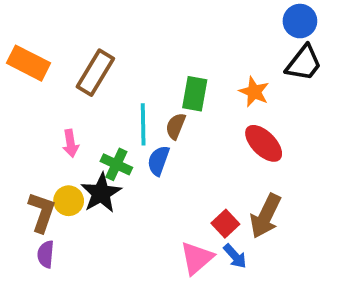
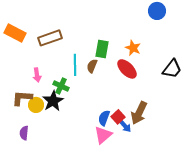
black trapezoid: (304, 63) -> (172, 69), moved
brown rectangle: (95, 73) -> (50, 38), turned 40
red ellipse: (264, 143) -> (127, 69), moved
blue semicircle: (158, 161) -> (104, 118), moved
brown L-shape: (42, 212) -> (22, 98), moved, turned -105
blue arrow: (235, 256) -> (125, 126), moved

